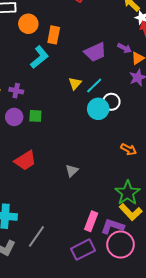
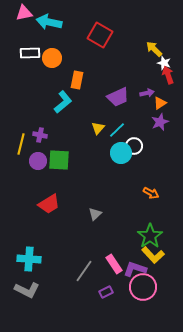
orange circle: (28, 24) -> (52, 58), moved
purple arrow: (125, 48) -> (147, 93), turned -40
green square: (35, 116) -> (59, 160), size x1.6
pink rectangle: (91, 221) -> (114, 264), turned -54
gray line: (36, 236) -> (84, 271), moved
purple rectangle: (83, 250) -> (106, 292), size x0.6

